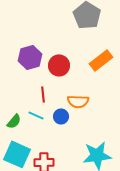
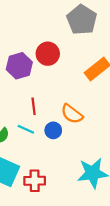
red circle: (59, 65) -> (48, 54), moved
orange semicircle: (78, 101) -> (72, 114), turned 35

